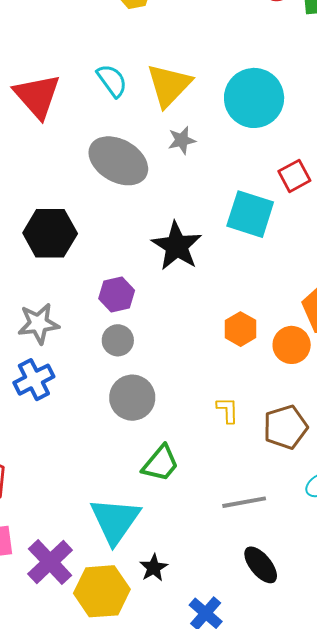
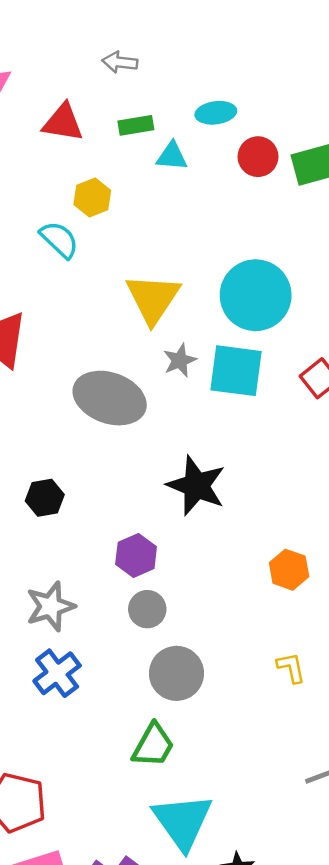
cyan semicircle: (112, 81) -> (59, 240), moved
cyan square: (250, 214) -> (236, 371), moved
black hexagon: (50, 233) -> (45, 498), size x0.6
green trapezoid: (160, 463) -> (153, 745), moved

